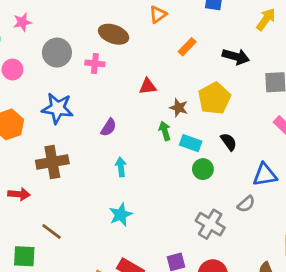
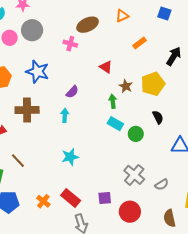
brown ellipse: (114, 34) -> (88, 25), turned -55
gray circle: (57, 53) -> (32, 30), moved
black arrow: (236, 57) -> (174, 56), turned -84
red triangle: (148, 86) -> (106, 67), turned 32
cyan rectangle: (191, 143) -> (115, 124), moved
cyan arrow: (121, 167) -> (65, 115), moved
gray semicircle: (246, 204) -> (162, 185), moved

